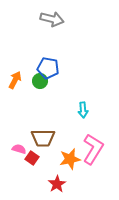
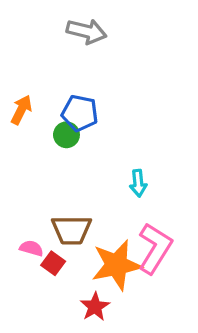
orange arrow: (15, 80) -> (21, 110), moved
orange star: (70, 159) -> (117, 265), size x1.4

